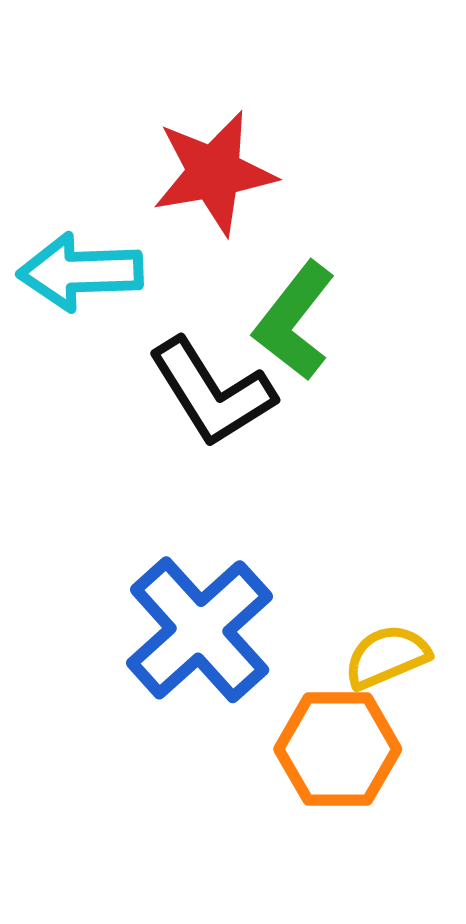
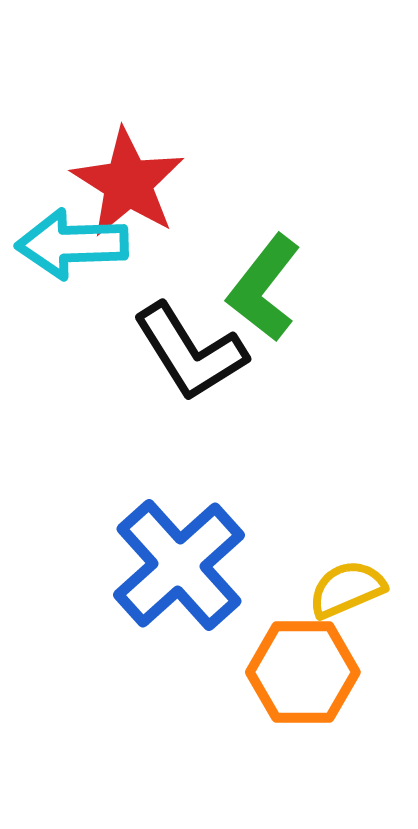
red star: (214, 173) -> (128, 183), moved, turned -30

